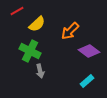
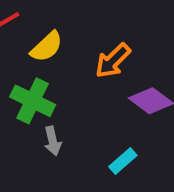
cyan rectangle: (87, 81) -> (123, 161), moved

